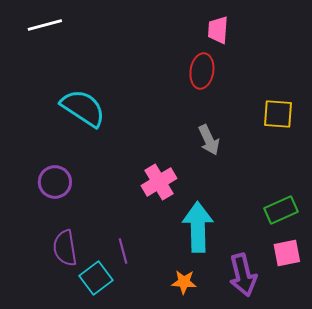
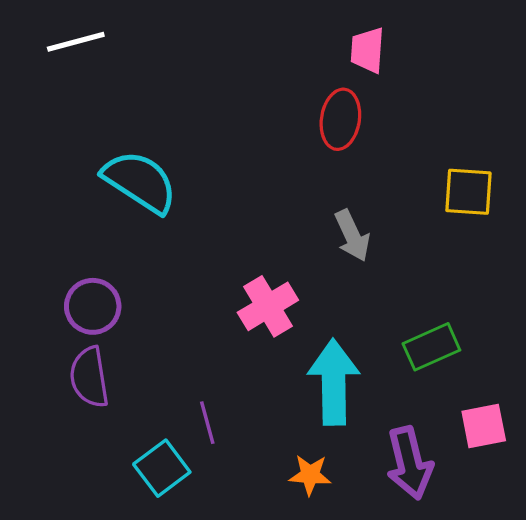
green rectangle: (281, 210) -> (431, 347), moved
purple semicircle: (65, 248) -> (89, 377), moved

